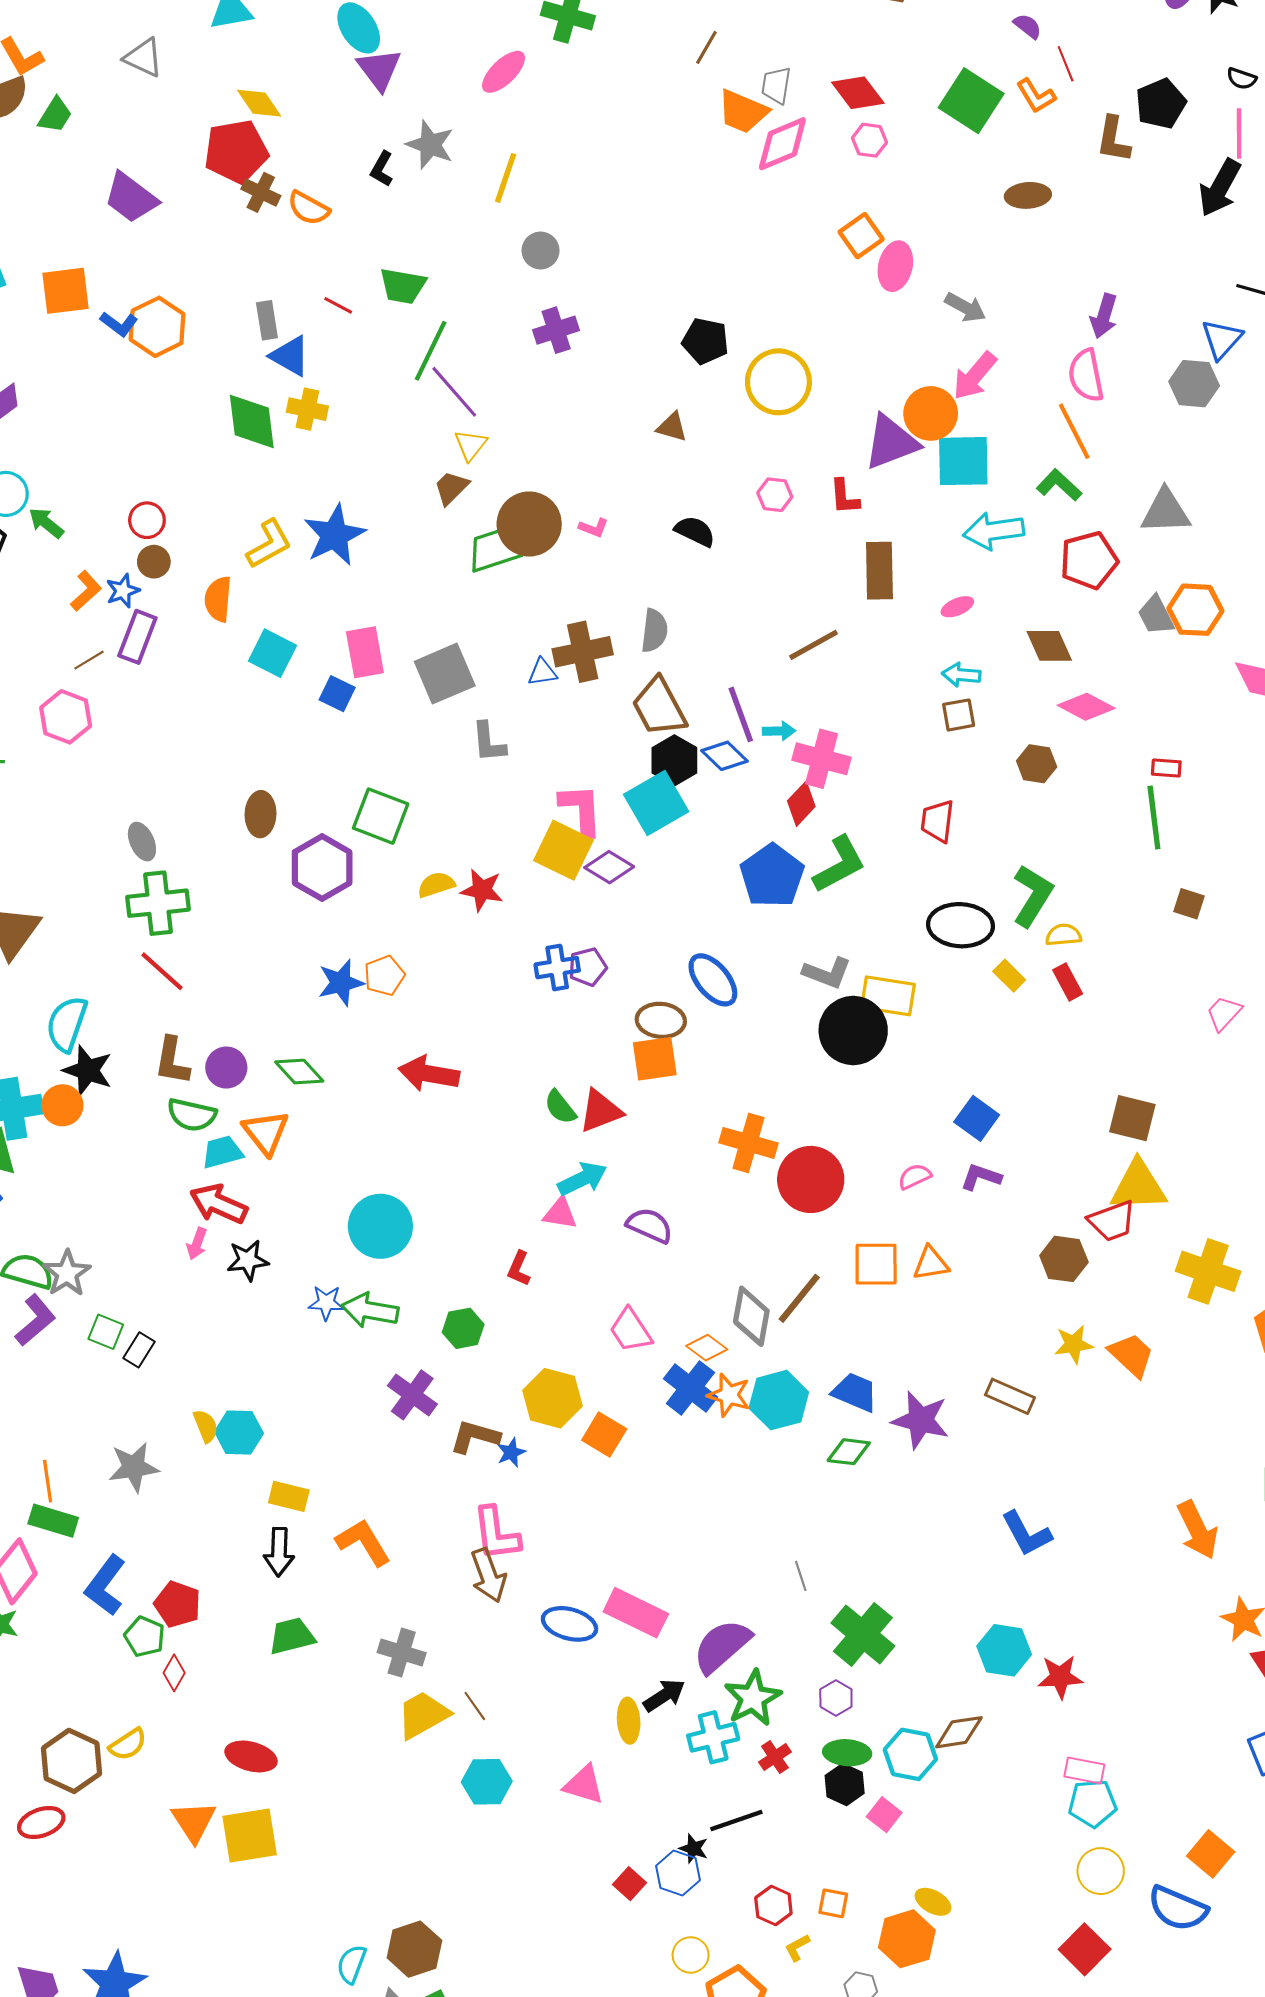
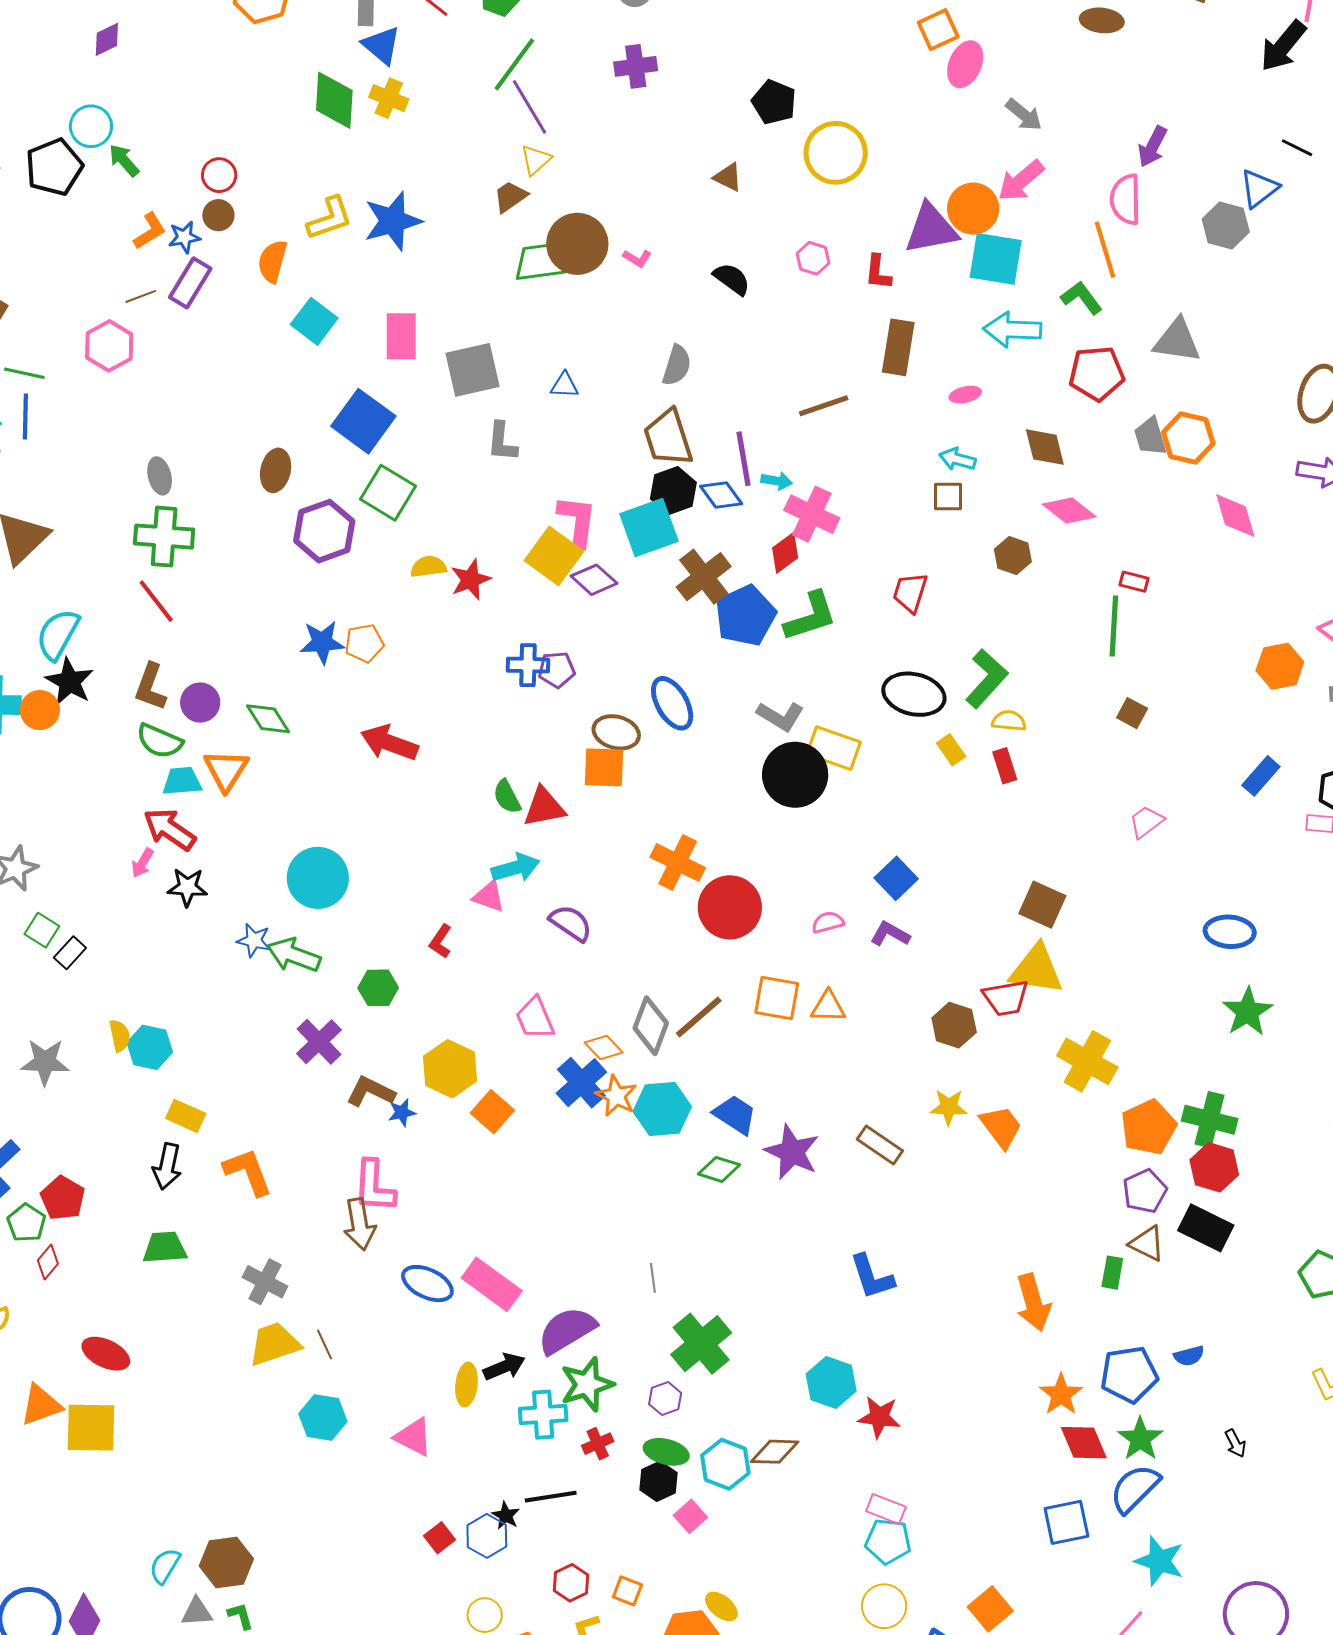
brown cross: (583, 652) -> (704, 577), moved, turned -36
blue square: (337, 694) -> (363, 421), moved, size x1.8
red star: (482, 890) -> (470, 580), turned 30
orange triangle: (194, 1822) -> (41, 1405), turned 33

